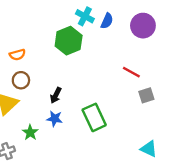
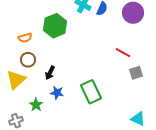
green hexagon: (69, 41) -> (55, 26), moved
black arrow: (56, 95) -> (50, 73), moved

